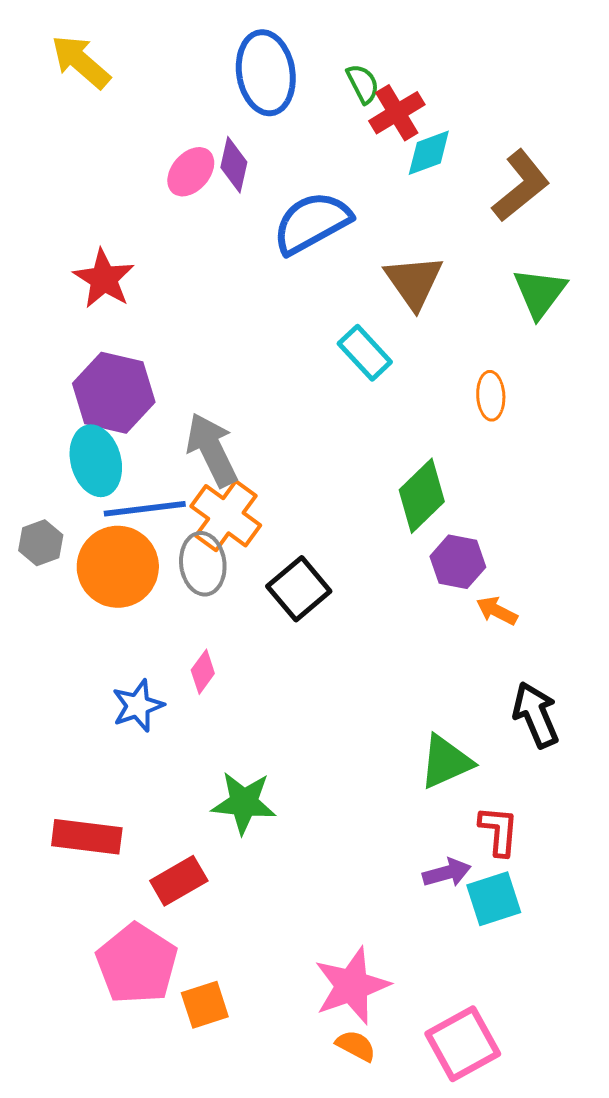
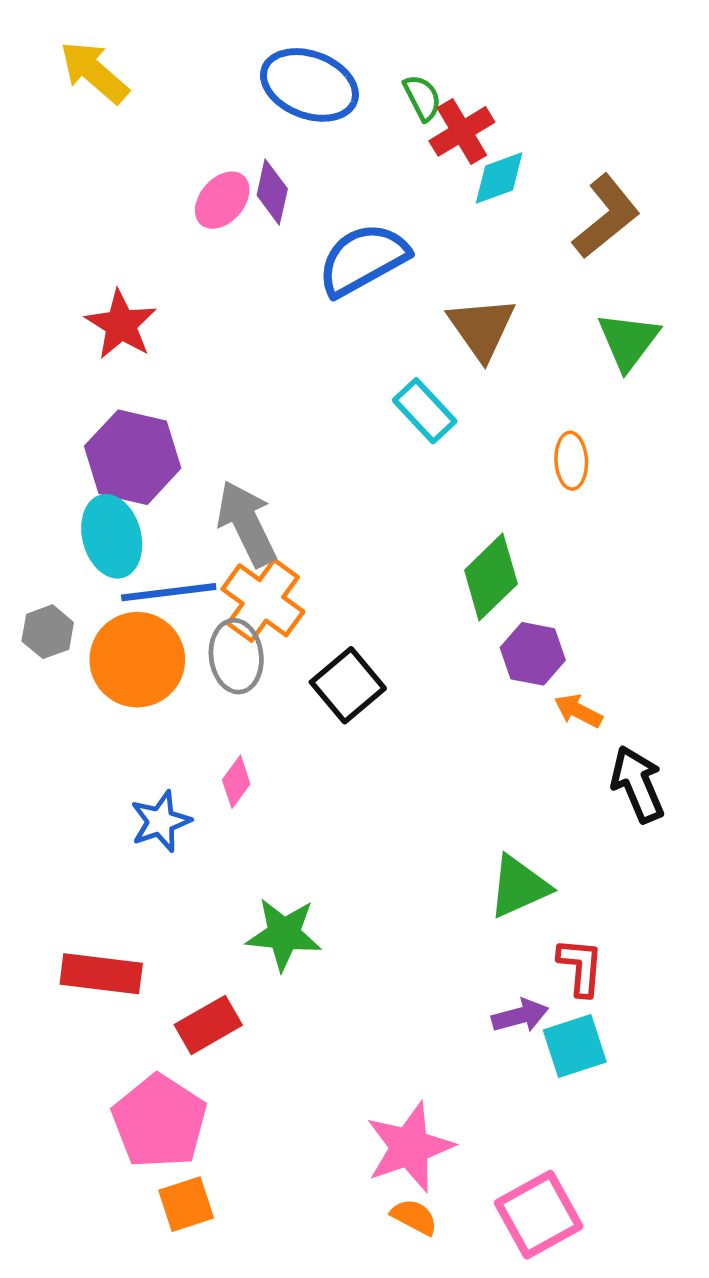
blue ellipse: (266, 73) -> (309, 85), turned -60
black arrow: (536, 715) -> (638, 784), moved
orange square: (205, 1005) -> (186, 1204), moved

